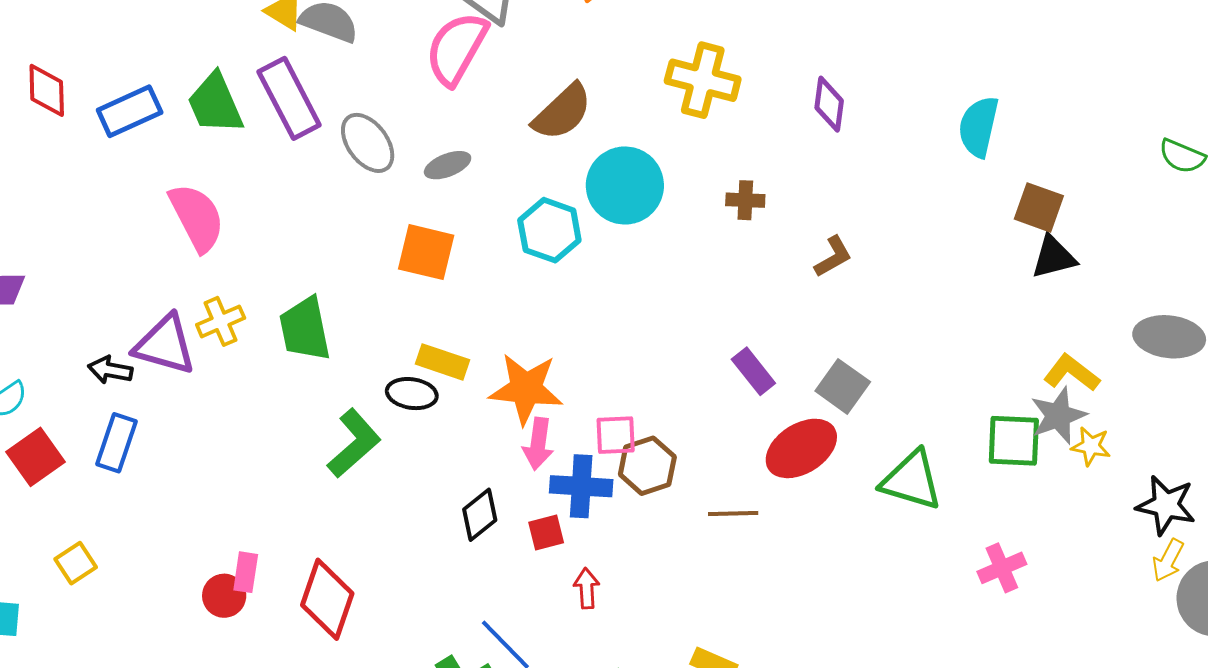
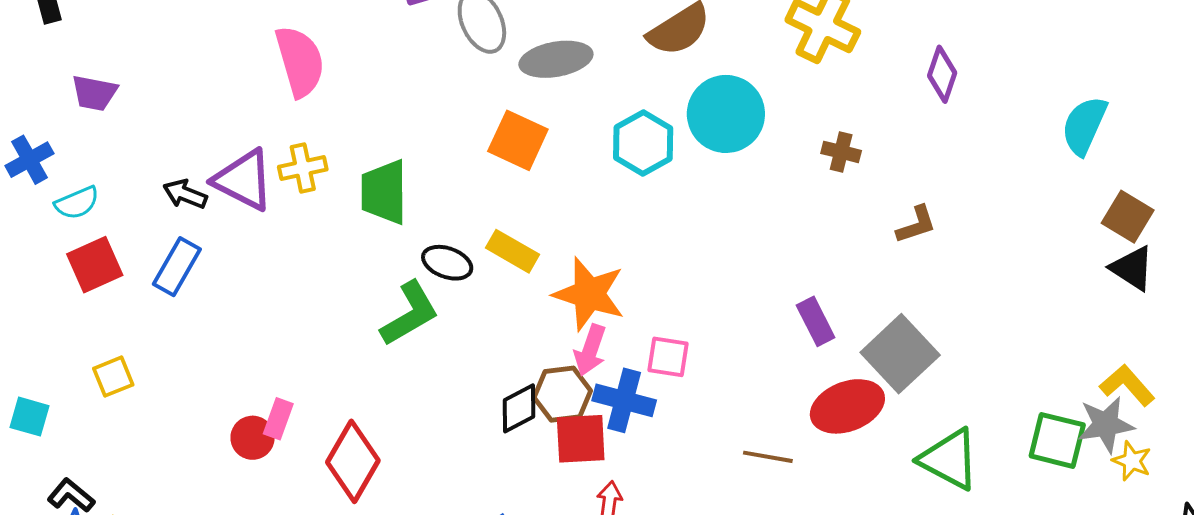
gray ellipse: (448, 165) -> (556, 59), size x1.5
black triangle: (1054, 257) -> (1132, 268), turned 36
gray square: (843, 386) -> (900, 354), size x1.4
black ellipse: (412, 394) -> (447, 263), moved
brown hexagon: (647, 466) -> (562, 394), moved
red square: (546, 532) -> (581, 439), size x1.5

